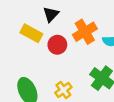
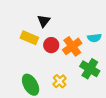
orange cross: (85, 32) -> (72, 46), moved

